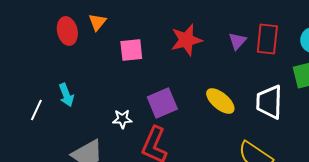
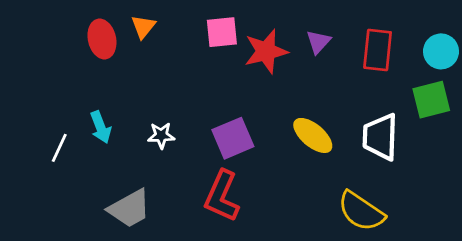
purple triangle: (237, 41) -> (318, 42), moved
pink square: (131, 50) -> (222, 32), moved
white star: (122, 119) -> (161, 135), moved

